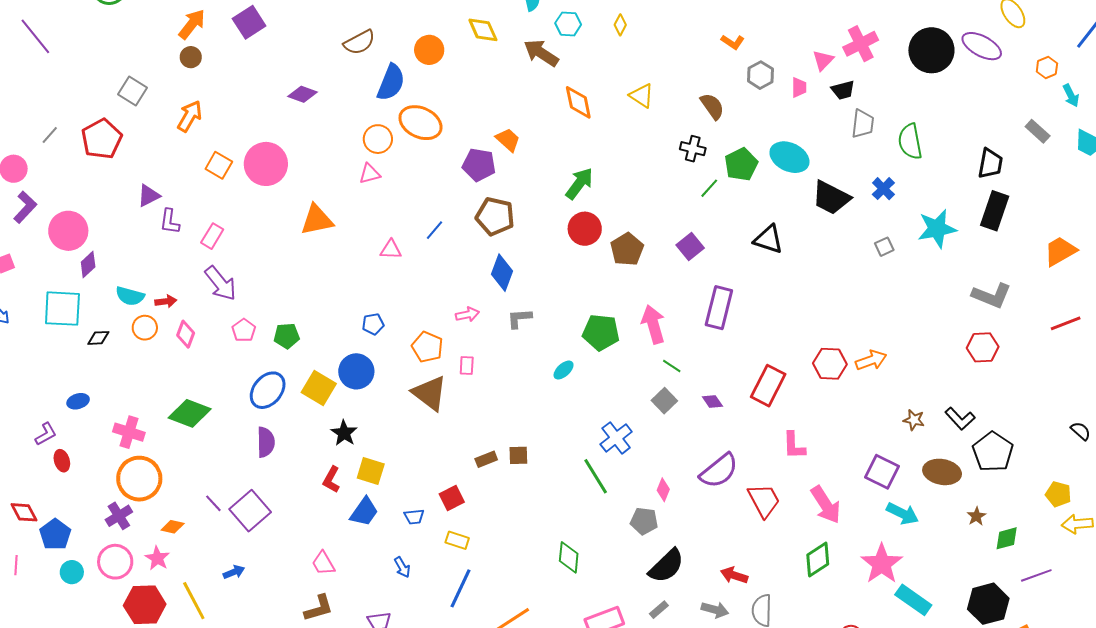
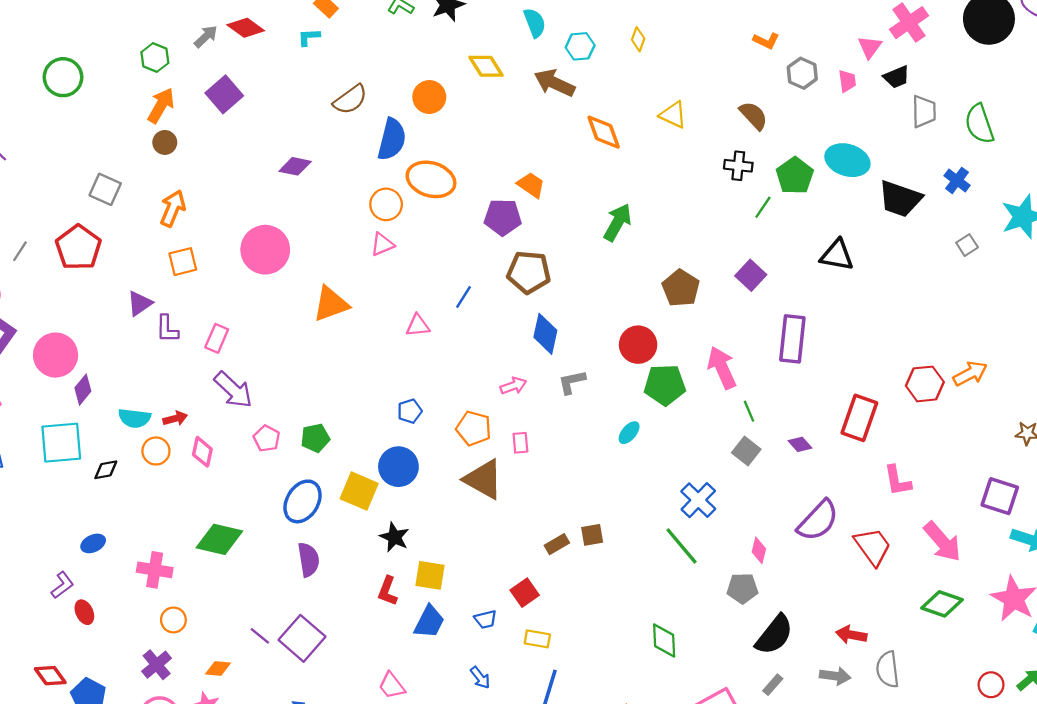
orange square: (219, 165) -> (183, 262), moved, turned -36
red circle: (585, 229) -> (638, 345), moved
green line: (672, 366) -> (749, 411), turned 42
orange circle: (139, 479) -> (173, 620), size x0.5
green diamond: (818, 559) -> (942, 604), turned 60

